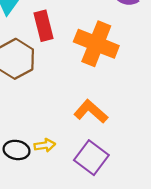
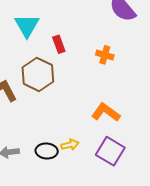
red rectangle: (44, 26) -> (59, 44), size x0.7
orange cross: (96, 44) -> (105, 55), size x0.5

